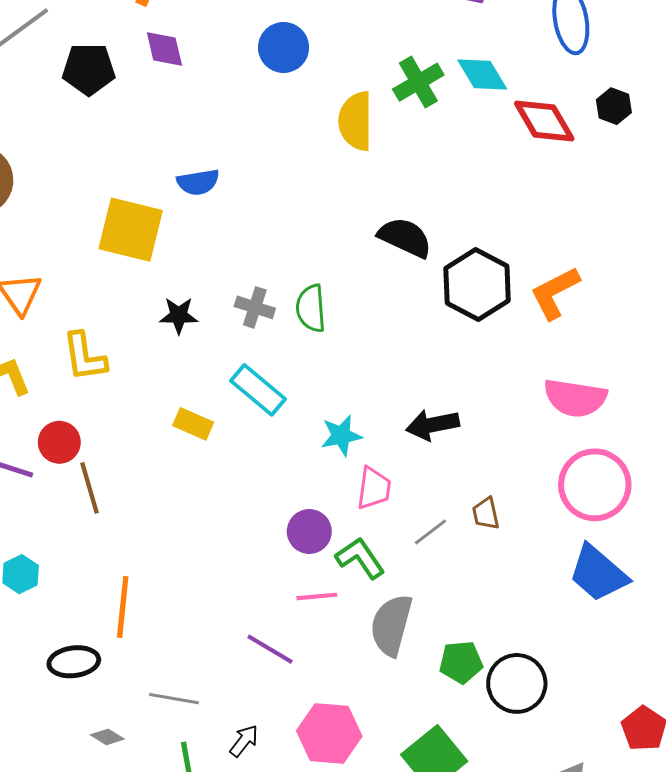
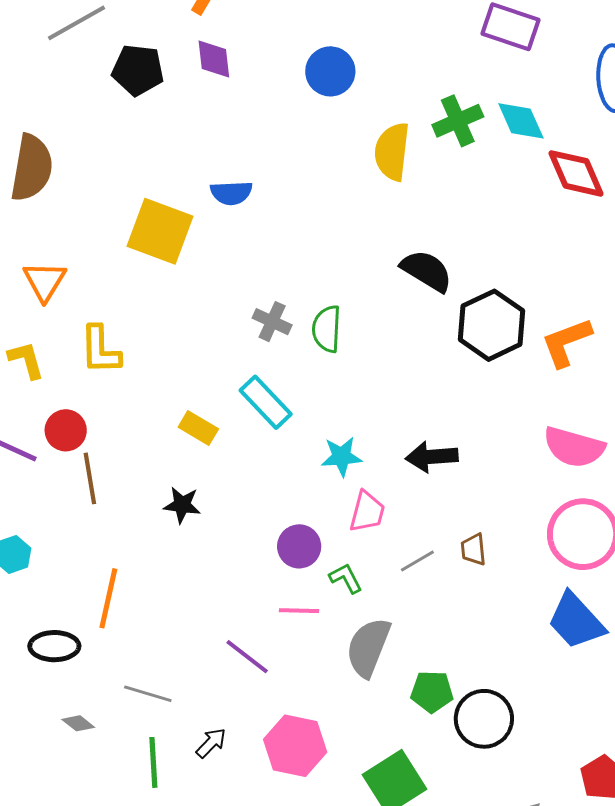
black star: (179, 315) -> (182, 505), moved
green L-shape: (360, 558) -> (346, 578), size x0.7

